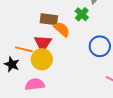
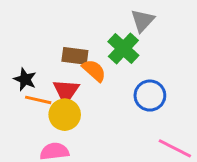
green cross: (82, 14) -> (123, 48), size x1.5
black star: (12, 64) -> (25, 79), moved

